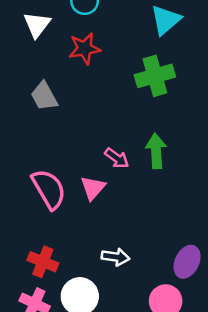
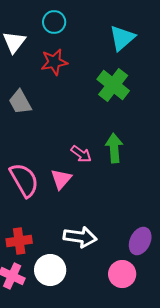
green cross: (155, 76) -> (113, 85), turned -36
white arrow: (116, 257) -> (80, 237), size x1.4
red cross: (43, 262) -> (19, 241), turned -30

